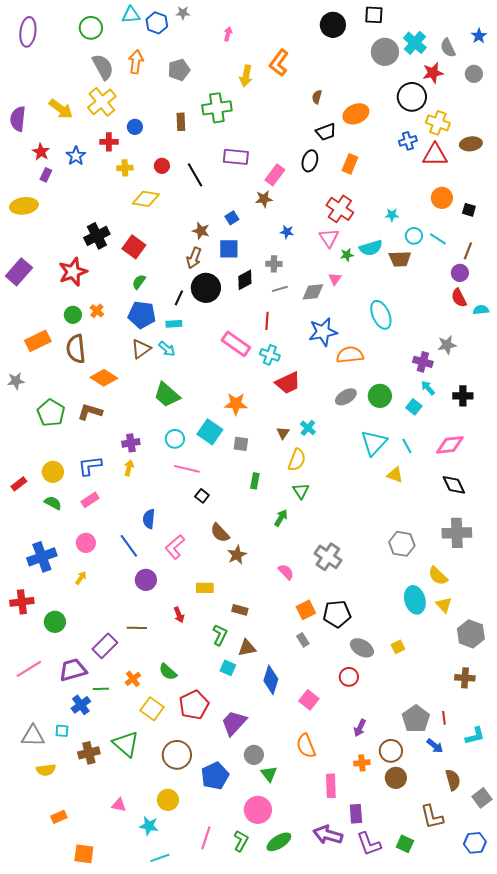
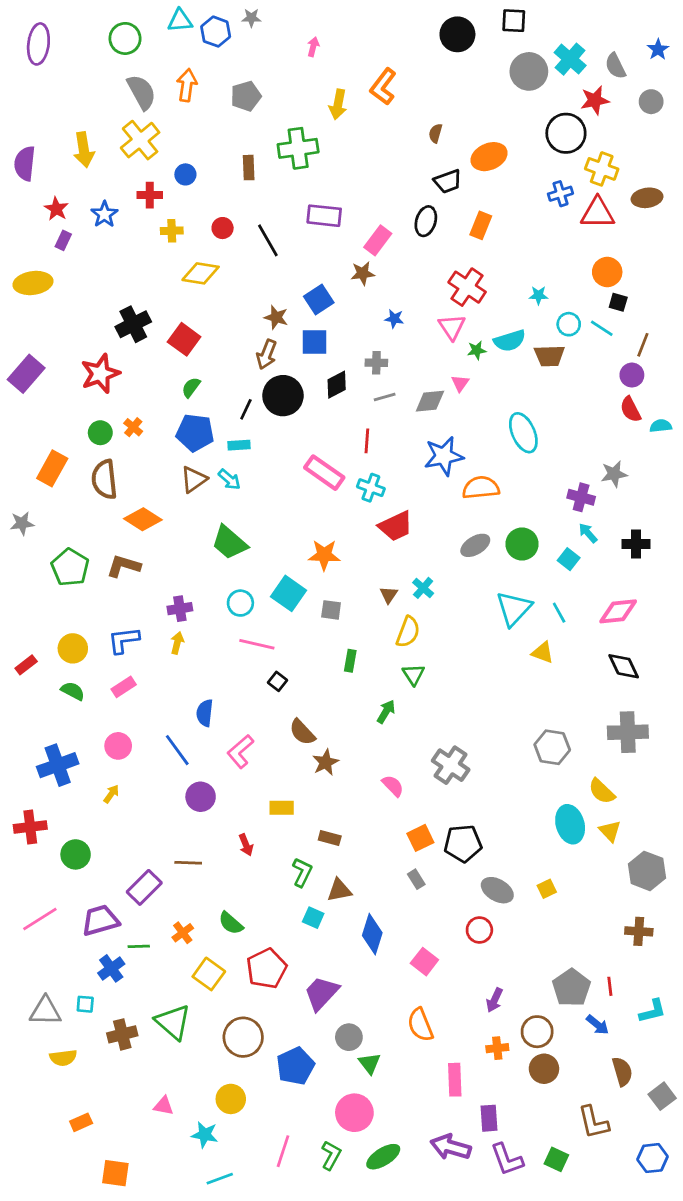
yellow arrow: (61, 109) -> (84, 150), turned 45
black square: (469, 210) -> (618, 302), moved
blue square: (232, 218) -> (319, 299), size x1.5
orange rectangle: (38, 341) -> (52, 468), turned -35

